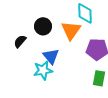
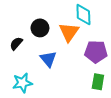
cyan star: (43, 70) -> (22, 83), moved

